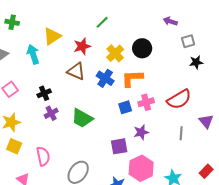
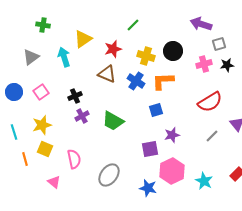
purple arrow: (170, 21) -> (201, 24), size x1.5
yellow cross: (115, 53) -> (146, 56), turned -30
pink cross: (146, 102) -> (204, 64), moved
gray line: (181, 133) -> (212, 136), turned 40

